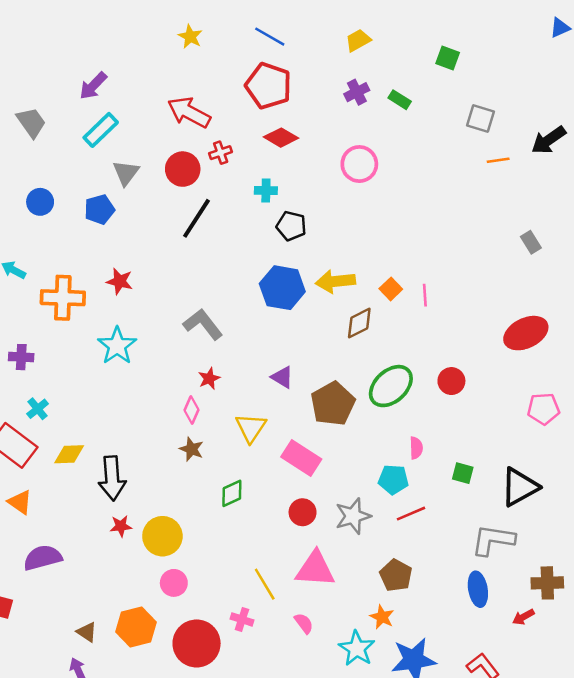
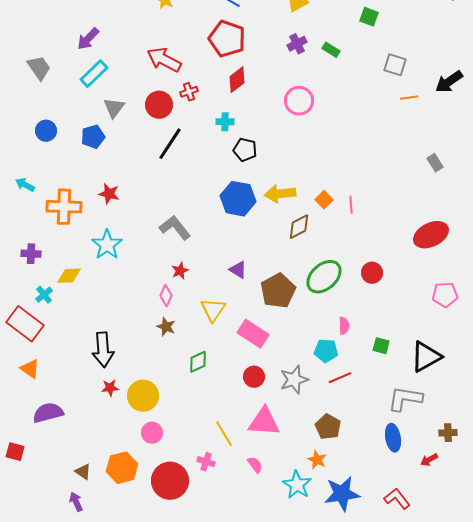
red diamond: (281, 138) -> (237, 80), turned -68
yellow diamond: (69, 454) -> (69, 276), moved
brown cross: (547, 583) -> (448, 433), size x0.7

